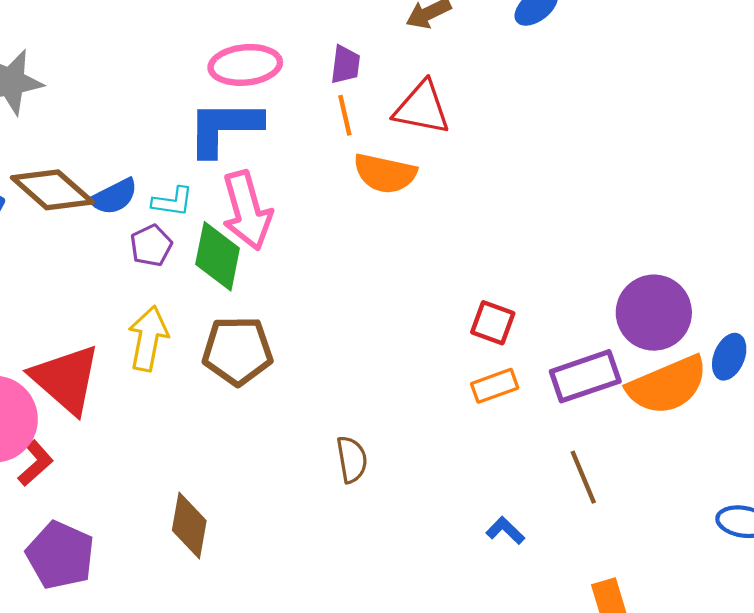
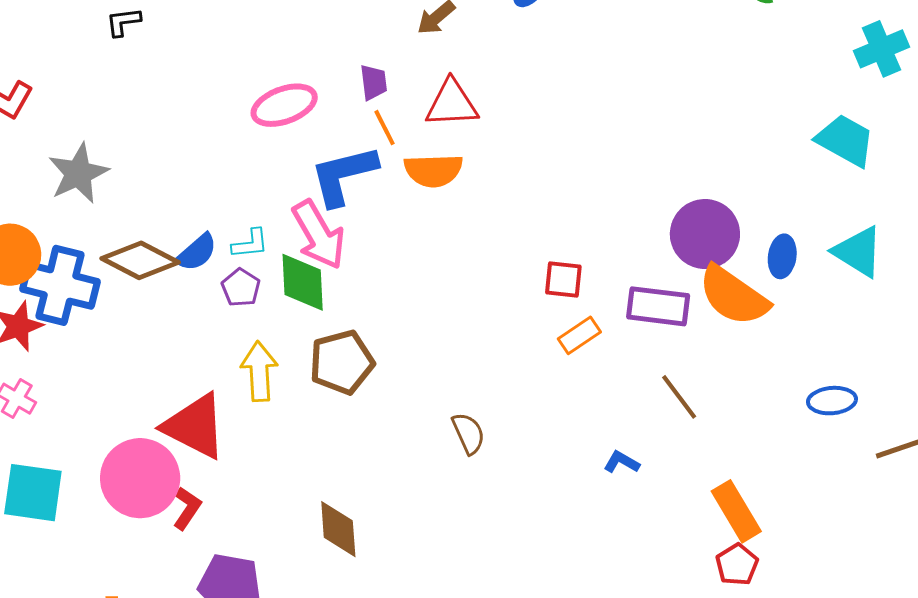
blue L-shape: (224, 128) -> (343, 175), moved
purple rectangle: (585, 376) -> (658, 306), turned 40
orange semicircle: (667, 385) -> (733, 296), turned 72

